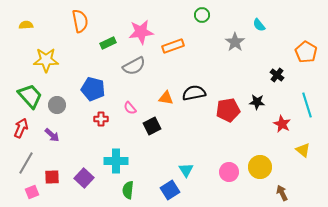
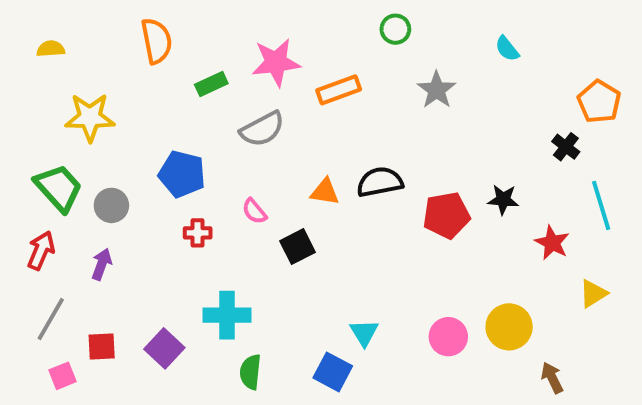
gray star: (235, 42) -> (437, 90), moved
black cross: (277, 75) -> (566, 147), moved
purple arrow: (52, 135) -> (102, 264), turned -112
yellow triangle: (303, 150) -> (593, 294), turned 49
blue square: (170, 190) -> (333, 372), turned -30

